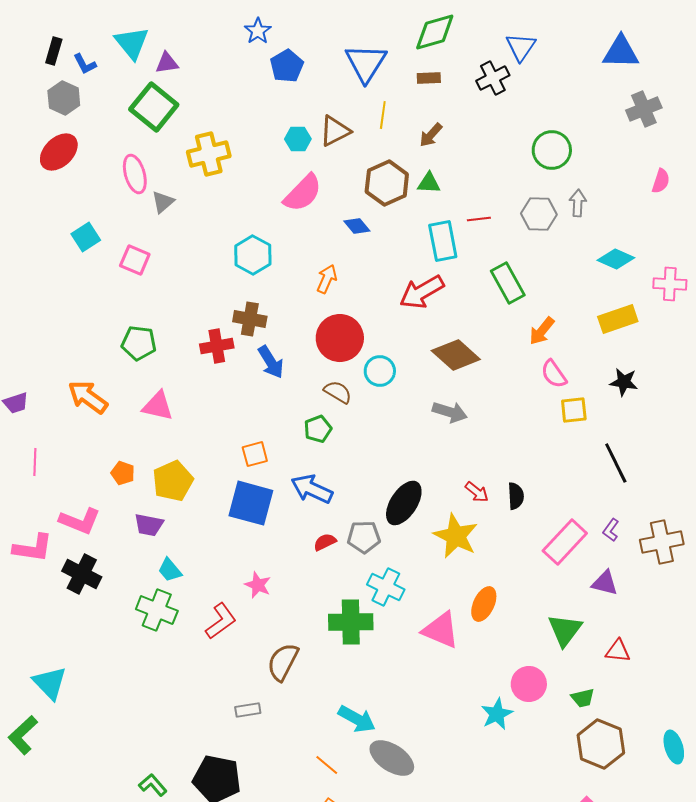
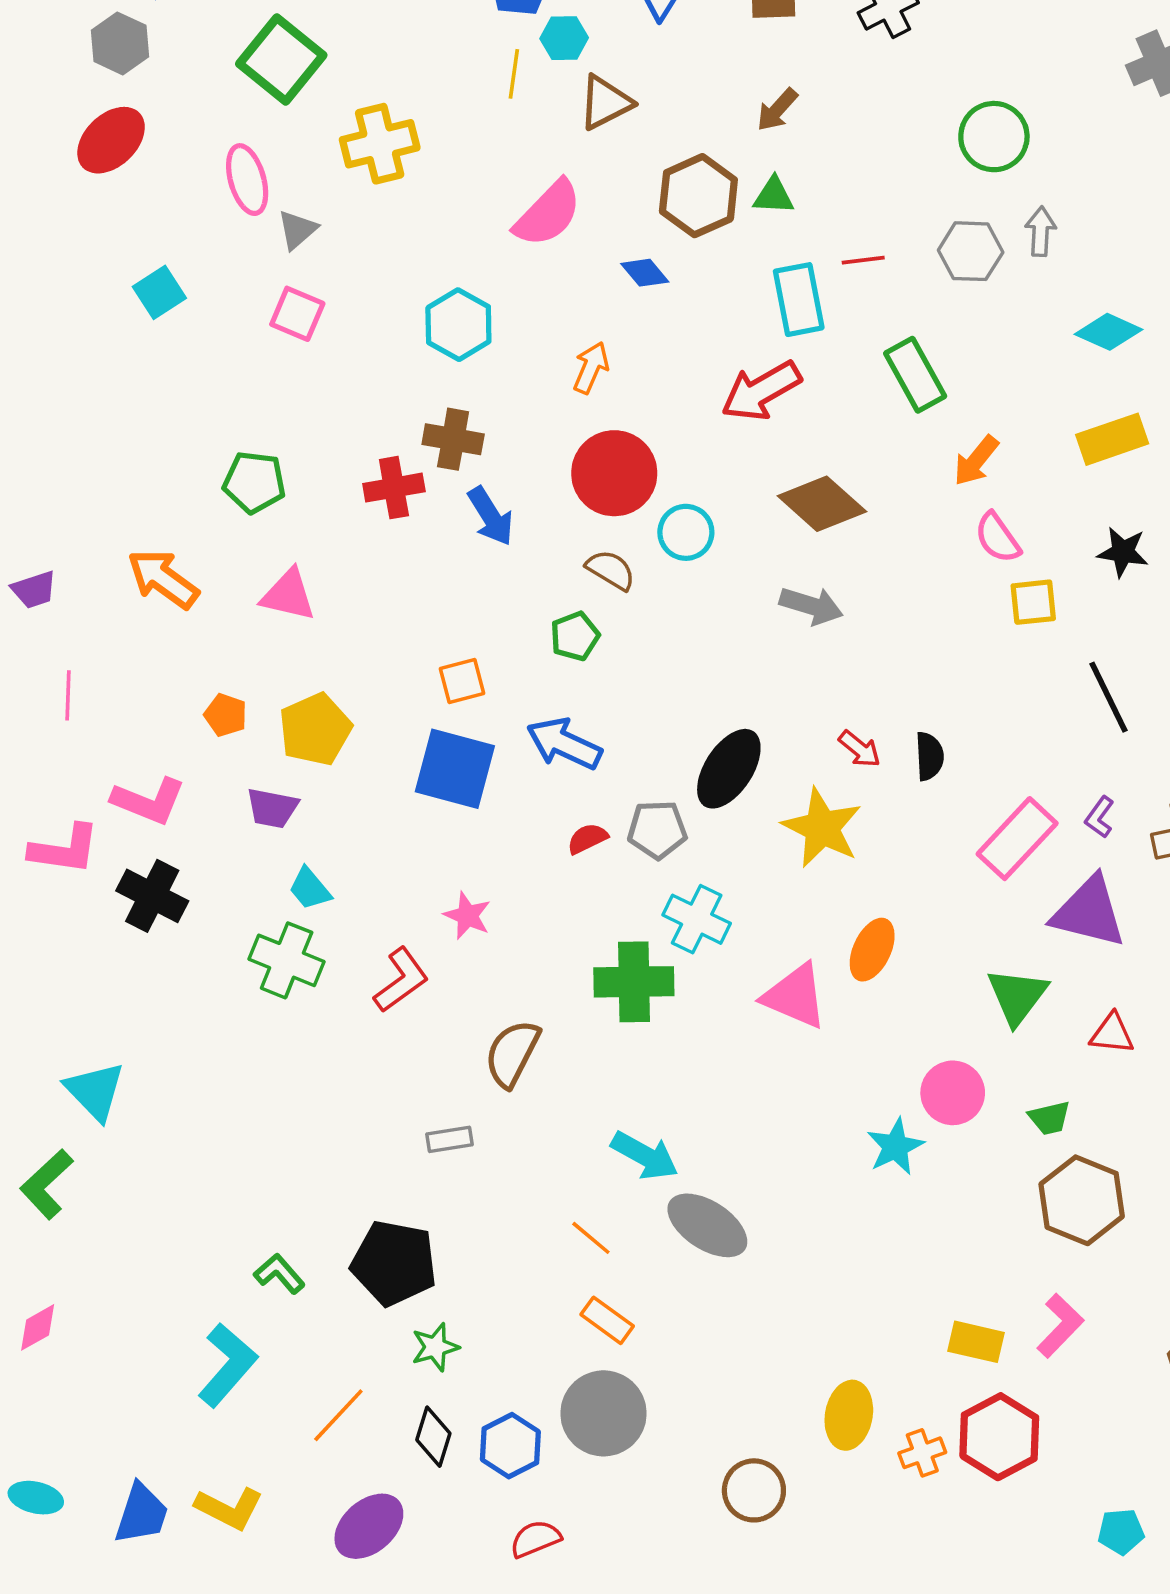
yellow line: (383, 115) -> (514, 74), moved
cyan hexagon: (298, 139) -> (564, 38), moved
pink square: (135, 260) -> (297, 314), moved
purple triangle: (605, 583) -> (1089, 912), size x1.6

